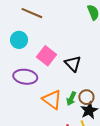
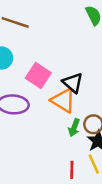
orange triangle: (52, 100) -> (63, 100), moved

